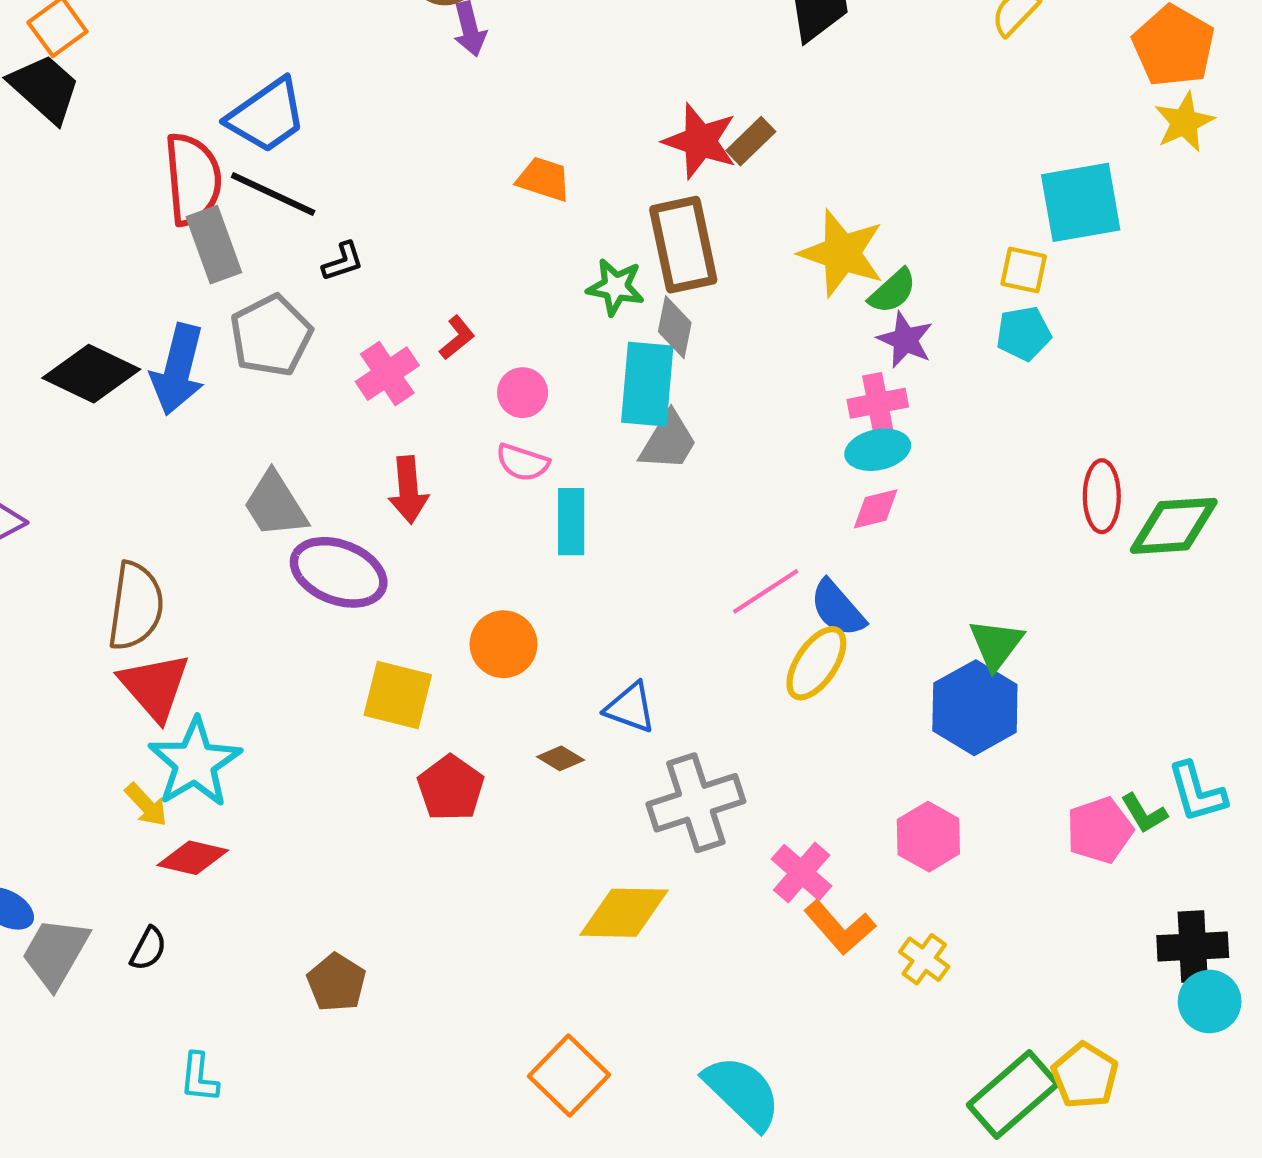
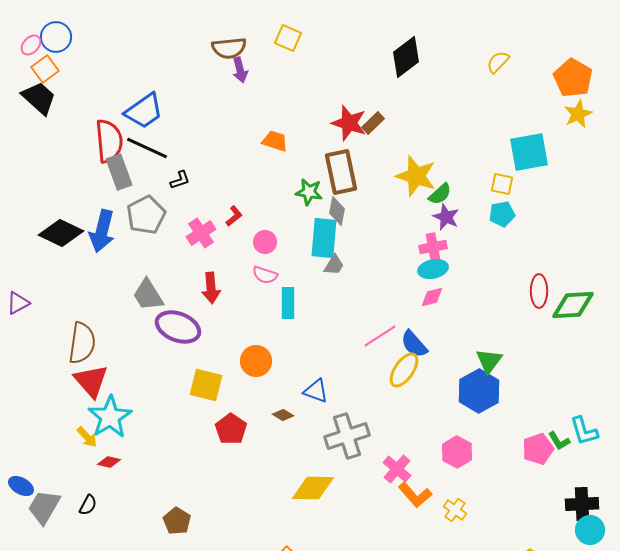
gray trapezoid: (668, 441) -> (334, 265), size x0.7
red diamond: (193, 858) -> (109, 462), size x0.7

